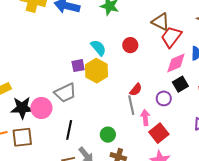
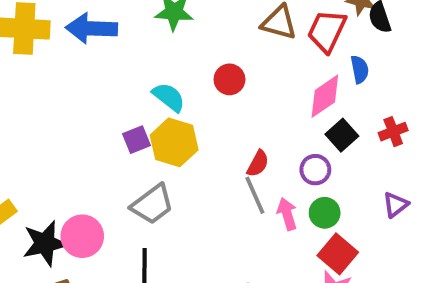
red trapezoid: (171, 37) -> (327, 31), moved
gray trapezoid: (65, 93) -> (152, 204), moved
red square: (159, 133) -> (338, 254), moved
green circle: (108, 135) -> (325, 213), moved

